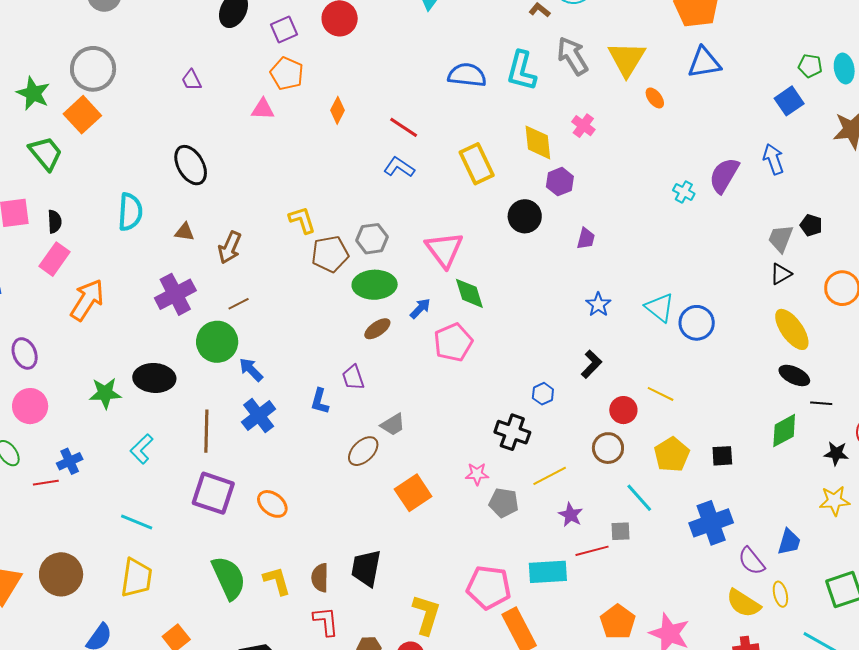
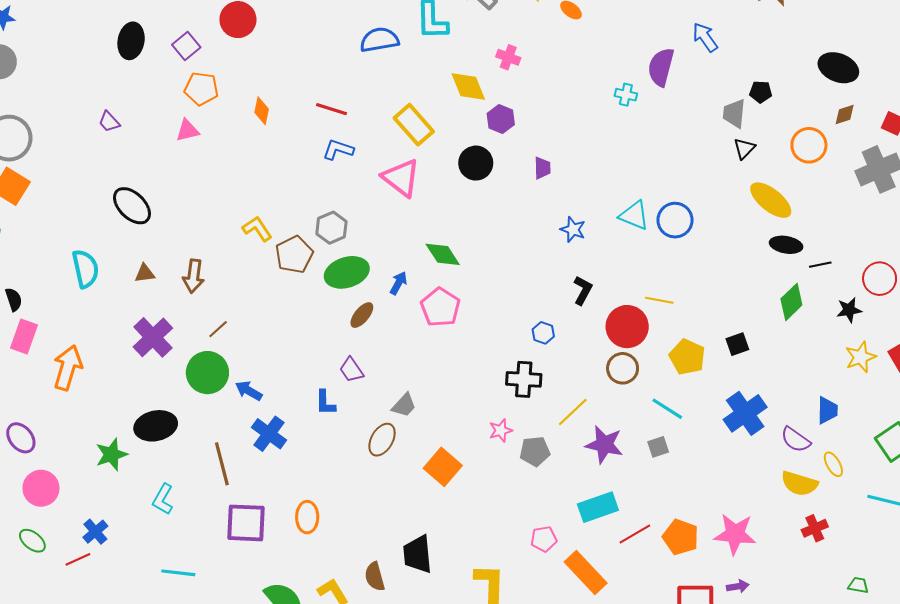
pink triangle: (444, 250) -> (401, 178), moved
red circle: (623, 410) -> (627, 327), size x1.5
orange ellipse: (272, 504) -> (307, 517), turned 68
purple star: (571, 515) -> (604, 445), size x1.5
red line: (592, 551) -> (635, 534), moved
pink pentagon: (489, 587) -> (544, 539), size x0.6

